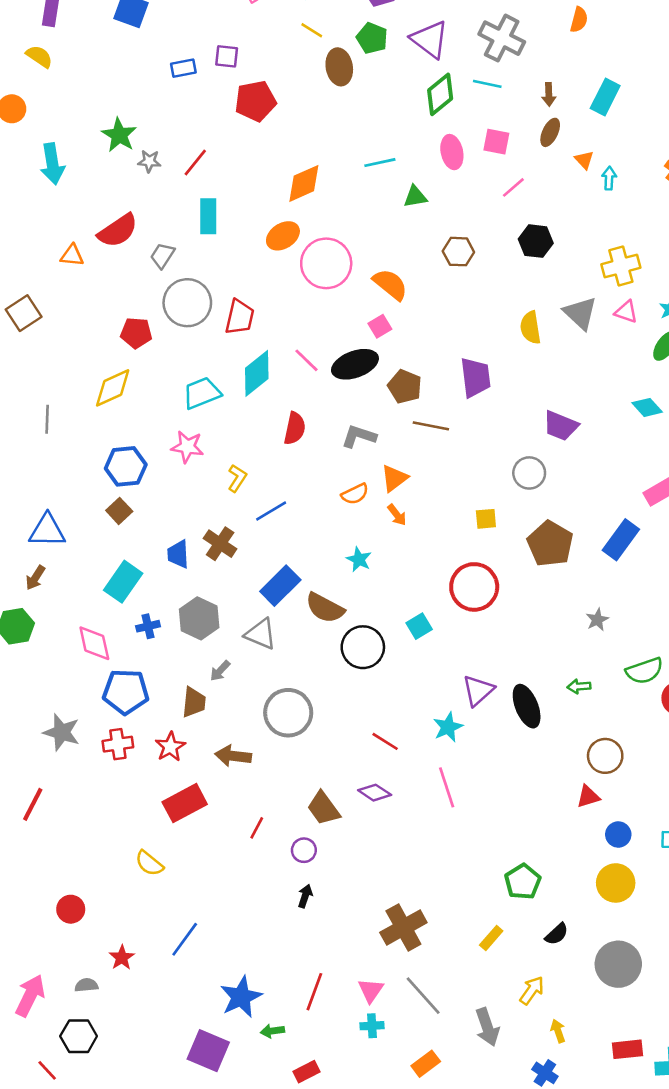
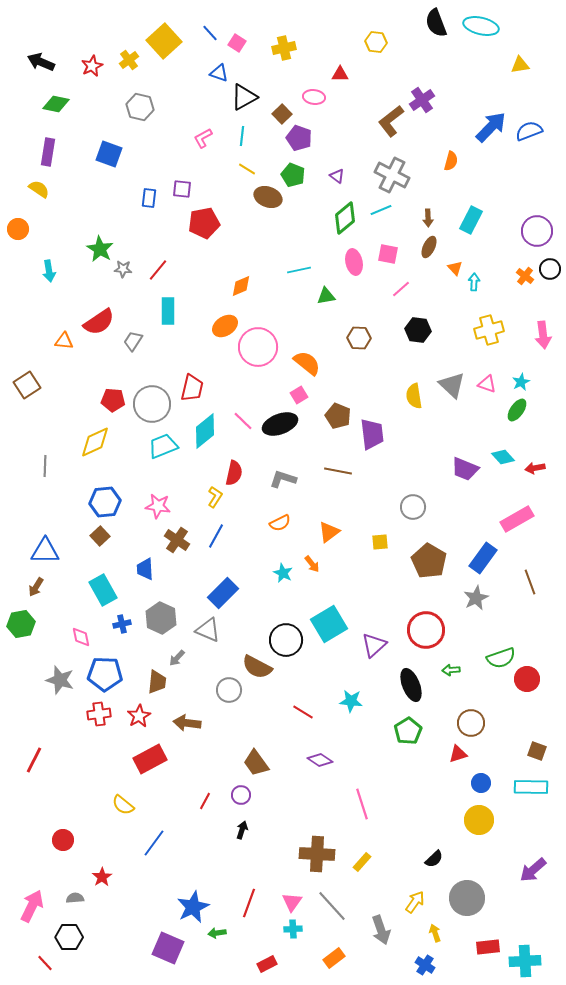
purple triangle: (430, 39) -> (337, 176), size x0.5
brown ellipse: (339, 67) -> (268, 197), turned -60
blue rectangle: (183, 68) -> (149, 198), turned -72
cyan line: (487, 84) -> (381, 210), turned -35
cyan arrow: (52, 164) -> (49, 271), size x0.7
orange diamond: (304, 183) -> (241, 286), size x0.7
yellow cross: (621, 266) -> (489, 330), moved
gray circle: (187, 303) -> (152, 404), moved
brown pentagon: (405, 387) -> (338, 416), moved
purple trapezoid: (561, 426) -> (465, 469), moved
pink star: (187, 447) -> (158, 506), moved
yellow L-shape: (237, 478) -> (215, 497), moved
orange triangle: (394, 478) -> (329, 532), moved
blue line: (271, 511) -> (216, 536), turned -30
orange arrow: (397, 515) -> (312, 564), moved
brown cross: (220, 544) -> (177, 540), moved
cyan rectangle: (123, 582) -> (103, 590), turned -64
red circle: (474, 587) -> (426, 630), moved
brown semicircle: (325, 608) -> (257, 667), moved
gray star: (597, 620) -> (476, 598), moved, size x1.4
cyan square: (419, 626) -> (329, 624), size x1.8
pink diamond: (94, 643) -> (81, 637), size x0.7
purple triangle: (478, 690) -> (374, 645), moved
gray circle: (288, 713) -> (229, 690), size x0.7
cyan star: (448, 727) -> (351, 701), turned 30
gray star: (62, 732) -> (60, 680), moved
pink line: (447, 787) -> (362, 804), moved
purple diamond: (375, 793) -> (320, 760), moved
red line: (257, 828) -> (205, 801), moved
green pentagon: (523, 882) -> (408, 731), moved
brown cross: (403, 928) -> (317, 854), turned 32
yellow rectangle: (491, 938) -> (362, 862), moved
blue line: (185, 939) -> (154, 843), moved
gray circle: (618, 964) -> (467, 898), moved
red rectangle: (307, 1072) -> (267, 964), moved

